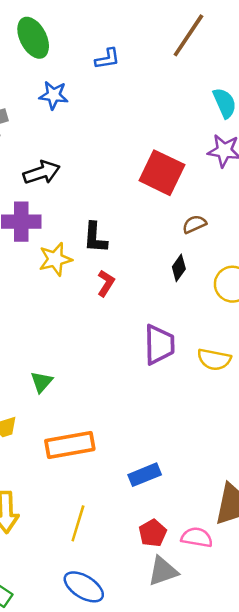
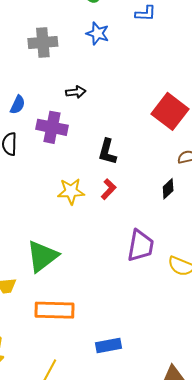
black arrow: (42, 172) -> (76, 92), size x0.7
yellow star: (55, 259) -> (71, 191), moved
green triangle: (42, 382) -> (42, 256), size x1.8

